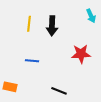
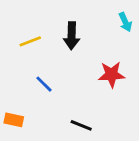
yellow line: (29, 24) -> (30, 41), moved, turned 63
blue line: (32, 61) -> (44, 84), turned 40

